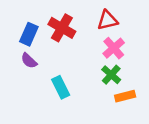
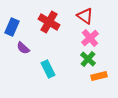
red triangle: (107, 20) -> (85, 16), turned 48
blue rectangle: (29, 34) -> (12, 27), moved

